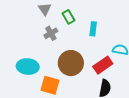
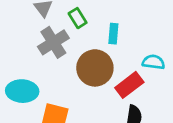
gray cross: (51, 33) -> (53, 42), size x1.5
brown circle: (71, 63) -> (95, 68), moved

